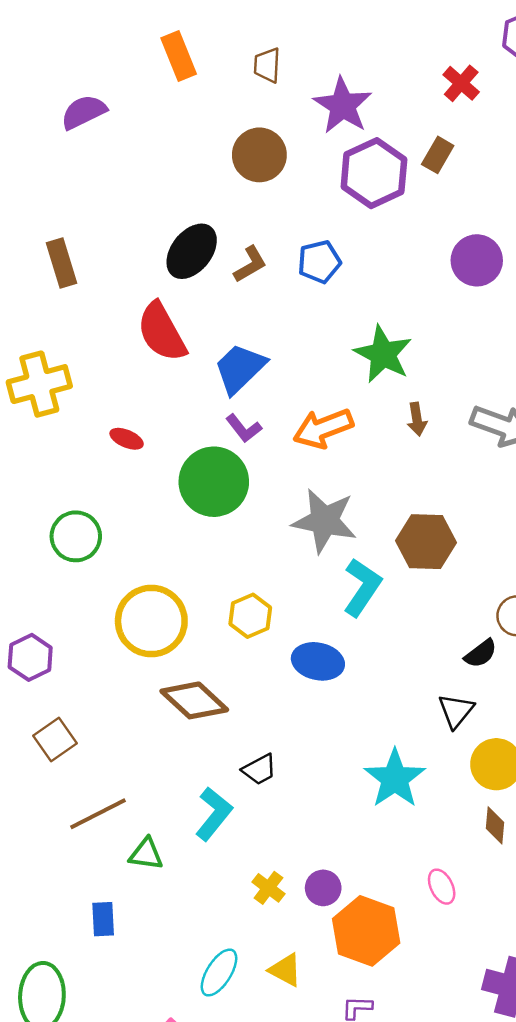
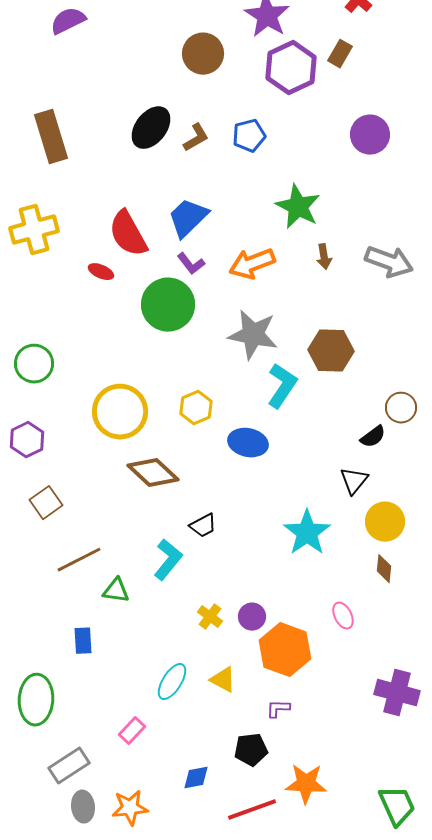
brown rectangle: (61, 263) -> (51, 137), size x1.4
red semicircle: (162, 332) -> (128, 234), moved
green circle: (76, 536) -> (34, 364), moved

